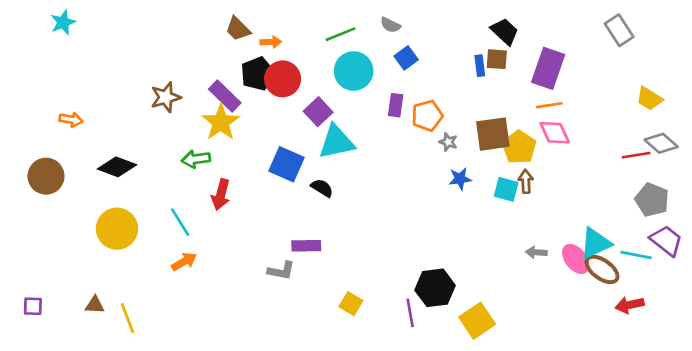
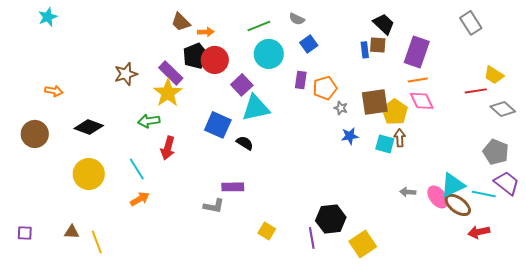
red line: (636, 155) -> (476, 91), moved

